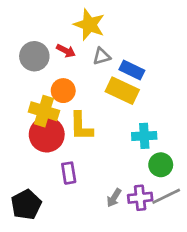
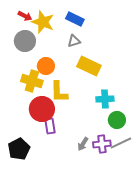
yellow star: (89, 25) -> (43, 22), moved
red arrow: (66, 51) -> (25, 16), moved
blue rectangle: (132, 70) -> (75, 19), moved
red circle: (47, 135) -> (42, 109), moved

